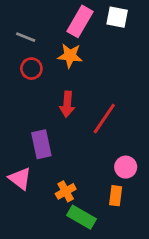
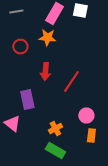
gray line: (26, 37) -> (16, 12), moved, turned -32
orange cross: (66, 191) -> (55, 128), moved
orange rectangle: (116, 196) -> (91, 136), moved

